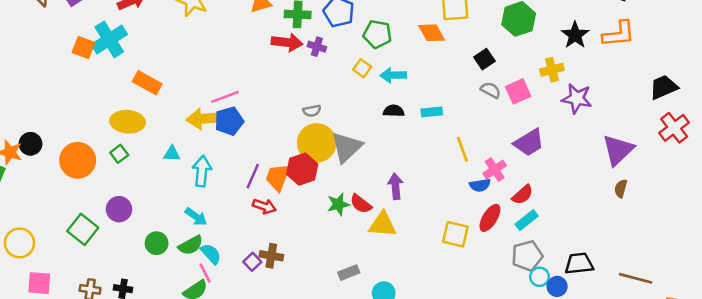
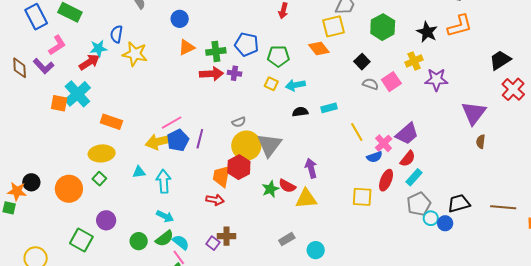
purple trapezoid: (529, 143) -> (407, 134), moved
purple line: (253, 176) -> (200, 139), moved

